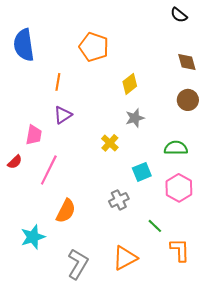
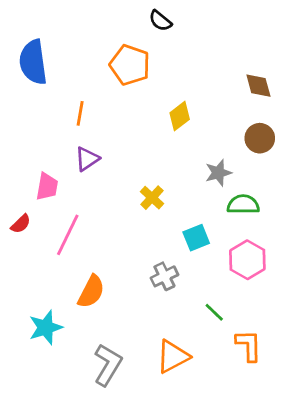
black semicircle: (179, 15) -> (160, 21), moved
gray star: (135, 118) -> (218, 173), moved

